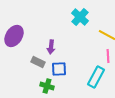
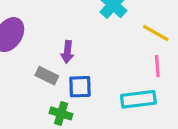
cyan rectangle: (96, 77) -> (138, 99), turned 55

